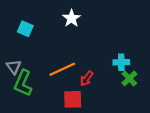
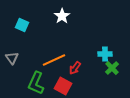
green L-shape: (23, 83) -> (36, 83), moved
red square: (73, 99) -> (63, 86), turned 30

